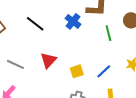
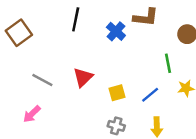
black line: (35, 24) -> (76, 19), moved, turned 60
green line: (108, 33) -> (168, 63), moved

